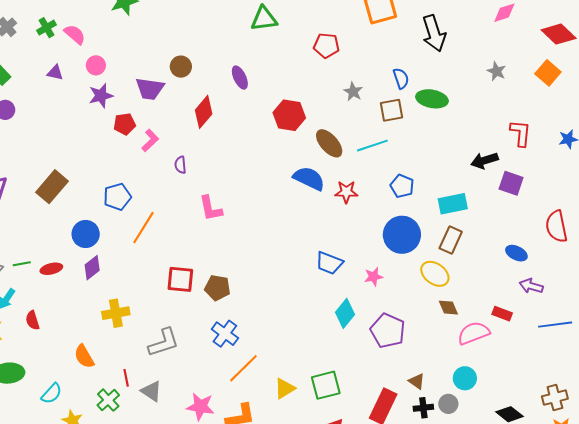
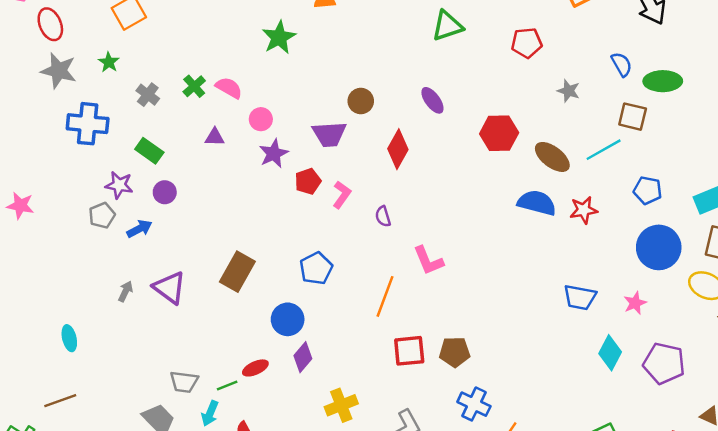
brown square: (392, 110) -> (633, 117), moved, turned 35
orange line: (143, 228) -> (385, 296), moved
green line: (22, 264) -> (227, 385), moved

